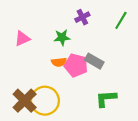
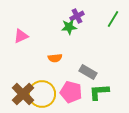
green star: (62, 37) -> (69, 27), moved
gray rectangle: (94, 61) -> (88, 72), moved
pink pentagon: (76, 65) -> (71, 92), moved

